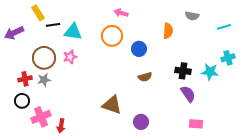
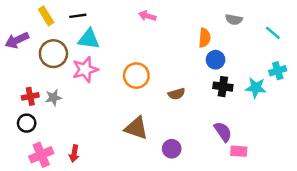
black line: (53, 25) -> (78, 16), moved
cyan line: (224, 27) -> (273, 33), turned 56
orange circle: (112, 36) -> (136, 76), moved
blue circle: (139, 49) -> (216, 60), moved
pink star: (70, 57) -> (85, 69), size x1.5
brown circle: (44, 58) -> (53, 54), moved
purple semicircle: (188, 94) -> (223, 132), moved
pink cross: (41, 117) -> (41, 155), moved

